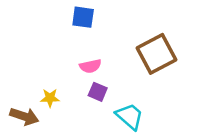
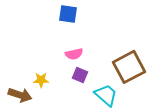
brown square: (156, 54) -> (129, 67), moved

